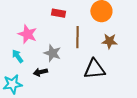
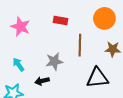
pink star: (27, 34) -> (20, 27), moved
gray star: (52, 53) -> (54, 61), turned -30

